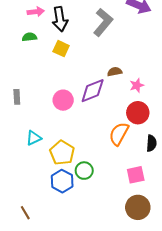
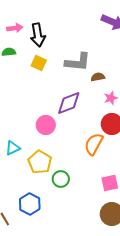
gray L-shape: (103, 22) -> (78, 62), moved, turned 56
brown semicircle: (115, 72) -> (98, 77), moved
pink circle: (63, 100) -> (46, 125), moved
blue hexagon: (62, 181) -> (30, 204), moved

